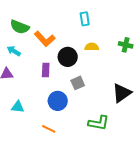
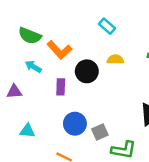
cyan rectangle: (85, 19) -> (107, 26), turned -40
cyan arrow: (14, 51) -> (33, 67), moved
gray square: (78, 83) -> (100, 132), moved

